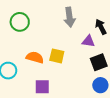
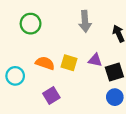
purple triangle: (88, 41) -> (95, 60), moved
purple square: (42, 87) -> (51, 96), turned -35

